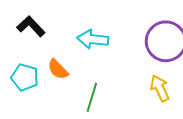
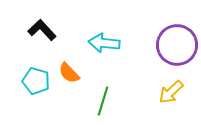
yellow arrow: (160, 88) -> (171, 92), turned -108

